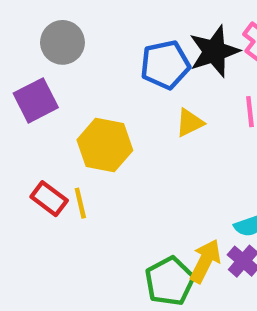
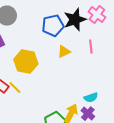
yellow line: (80, 203) -> (15, 88), turned -32

